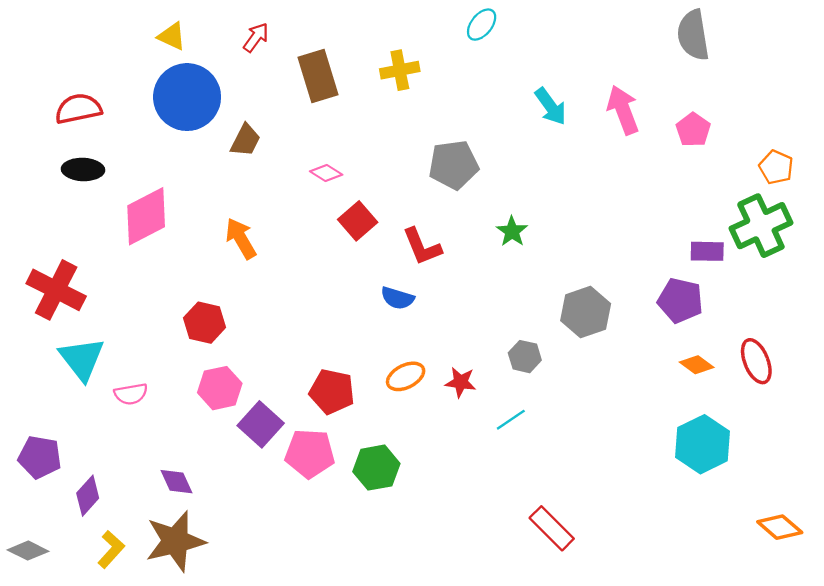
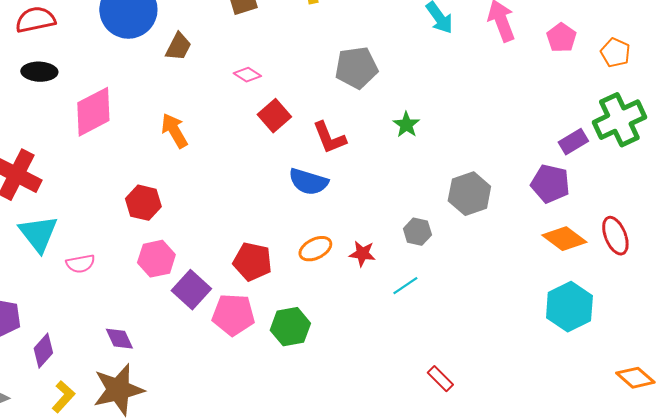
orange pentagon: (776, 167) -> (615, 53), moved
purple rectangle: (707, 251) -> (573, 142), turned -32
blue semicircle: (397, 298) -> (308, 182), size x1.4
orange diamond: (697, 365) -> (564, 239), size x1.5
red rectangle: (552, 528) -> (440, 379), size x0.7

